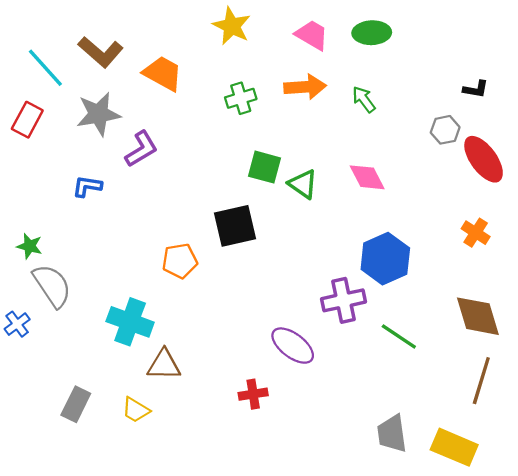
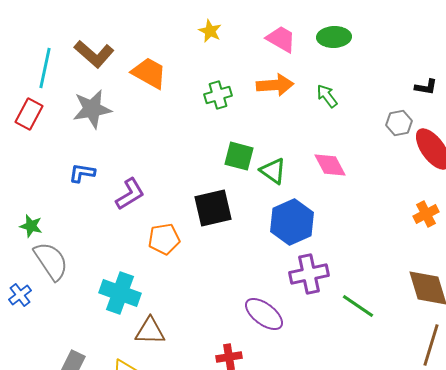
yellow star: (232, 26) -> (210, 31), size x0.7
cyan line: (45, 68) -> (45, 68), turned 54
purple L-shape: (141, 149) -> (130, 194), moved
orange cross: (476, 233) -> (426, 214), turned 30
blue hexagon: (385, 259) -> (292, 222), moved

